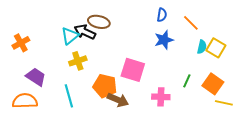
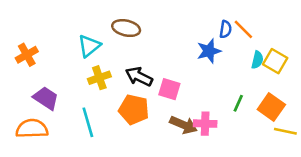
blue semicircle: (162, 15) -> (225, 29), moved
black arrow: (85, 32) -> (139, 76), moved
pink square: (133, 70) -> (169, 89), size x0.7
brown arrow: (118, 100) -> (183, 125), moved

